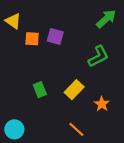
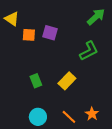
orange star: (102, 104) -> (92, 114), moved
cyan circle: (14, 129) -> (38, 117), moved

